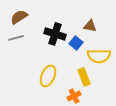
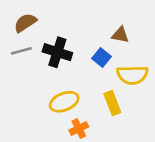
black cross: (55, 34) -> (57, 52), moved
yellow ellipse: (48, 76) -> (64, 102), turned 45
orange cross: (74, 96) -> (79, 129), moved

